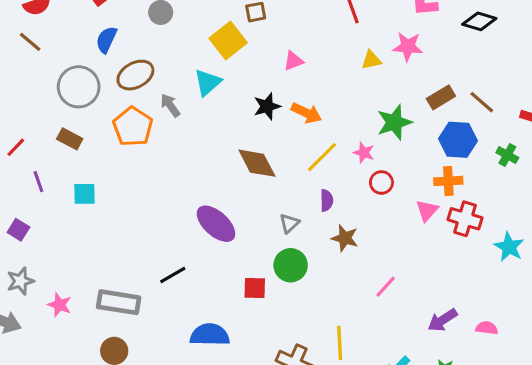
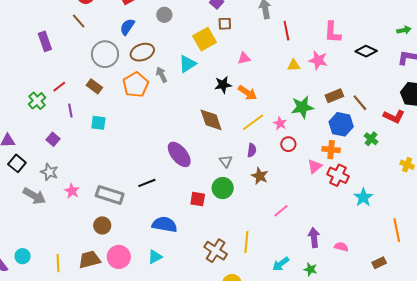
gray triangle: (289, 223) -> (226, 161), turned -32
gray star: (20, 281) -> (49, 172), turned 30
purple arrow: (442, 320) -> (314, 238), turned 108

